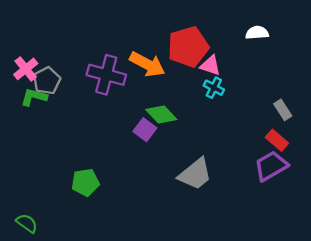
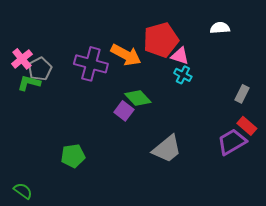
gray rectangle: (283, 110) -> (242, 94), turned 60
red rectangle: (277, 140) -> (247, 126), moved

